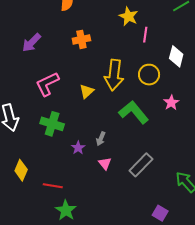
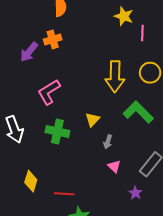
orange cross: (81, 39) -> (53, 39), moved
yellow triangle: (87, 91) -> (92, 119), moved
purple star: (78, 148) -> (135, 193), moved

